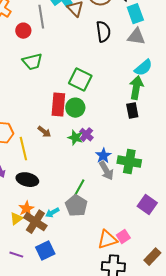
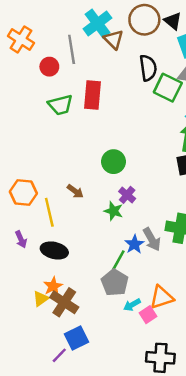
green square: (80, 80) -> (168, 88), moved
red rectangle: (58, 105) -> (93, 95), moved
green star: (75, 138) -> (114, 211), moved
blue star: (103, 156) -> (134, 244), moved
cyan arrow: (52, 213) -> (132, 305), moved
pink square: (123, 237) -> (148, 315), moved
orange triangle: (107, 240) -> (162, 297), moved
purple line: (16, 255) -> (59, 355), moved, turned -64

